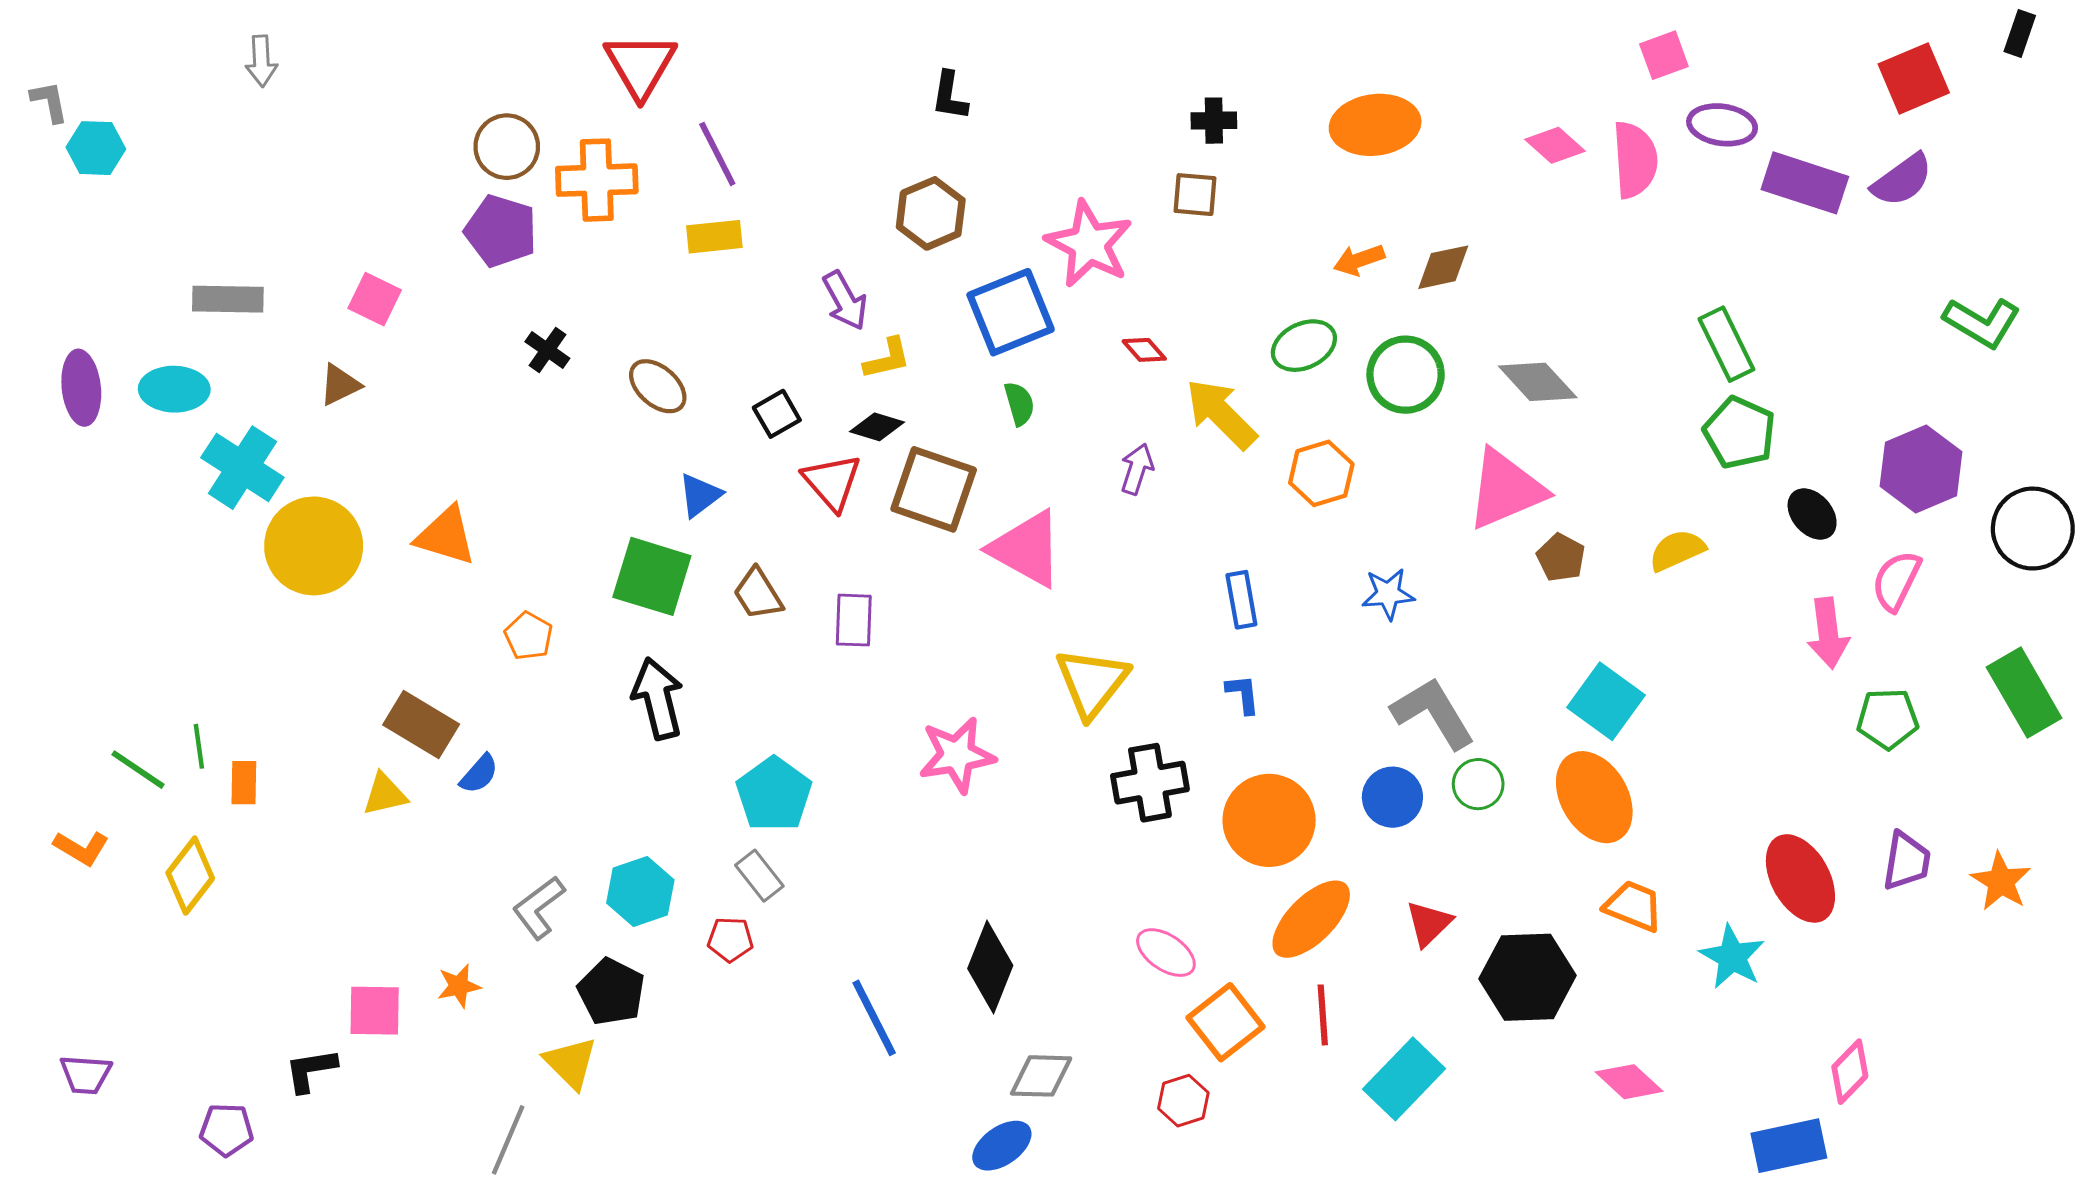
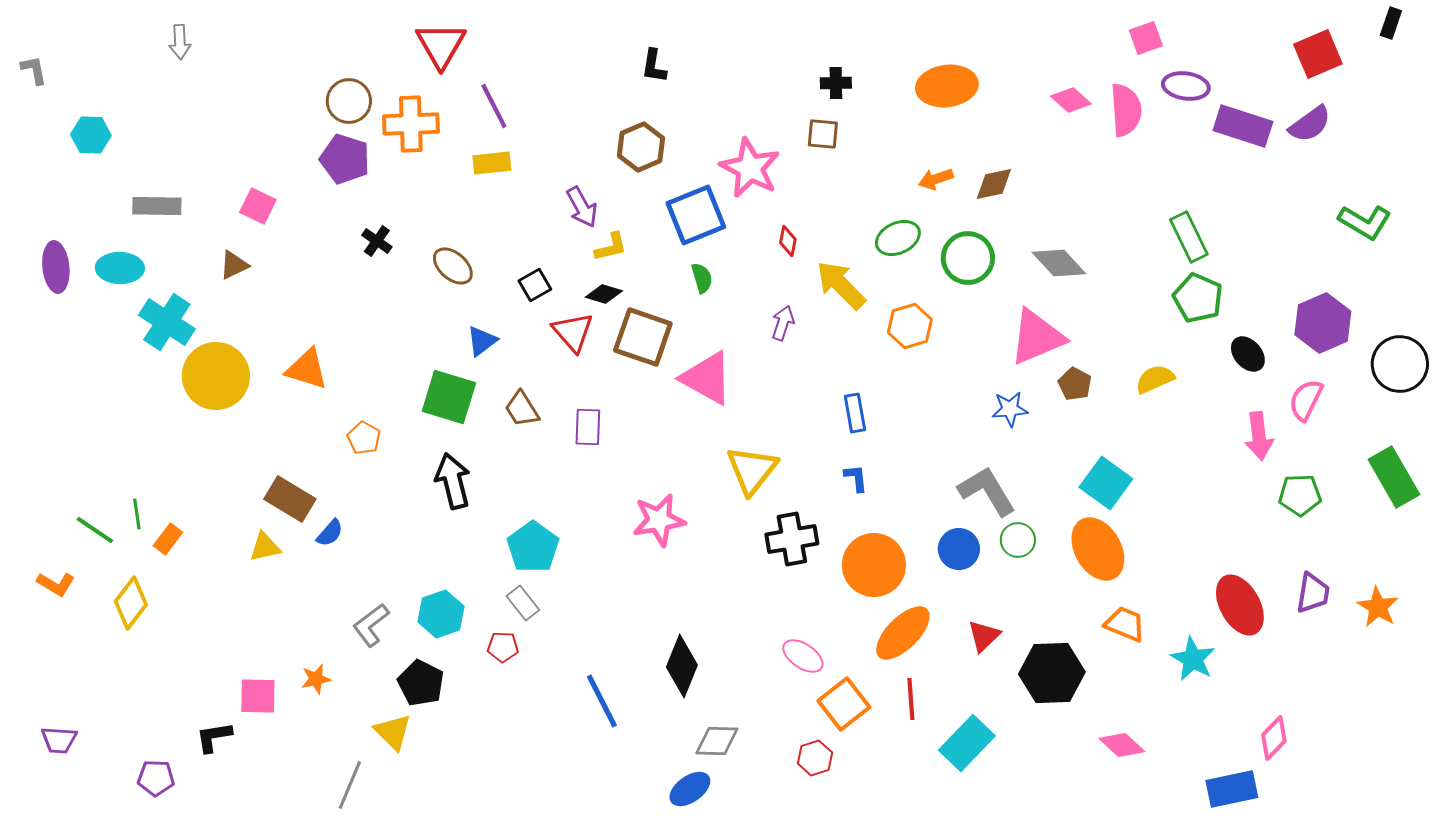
cyan hexagon: (96, 148) -> (91, 135), moved
red diamond: (1144, 350) -> (788, 241), turned 52
blue star: (1388, 594) -> (1010, 409), moved
orange rectangle: (244, 783) -> (168, 539), turned 36

